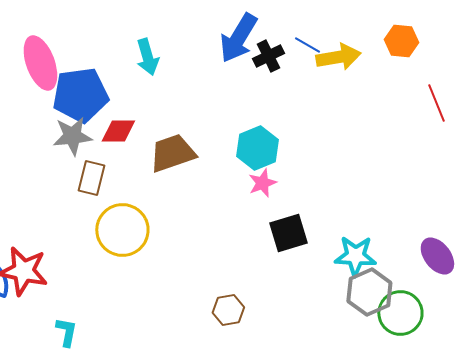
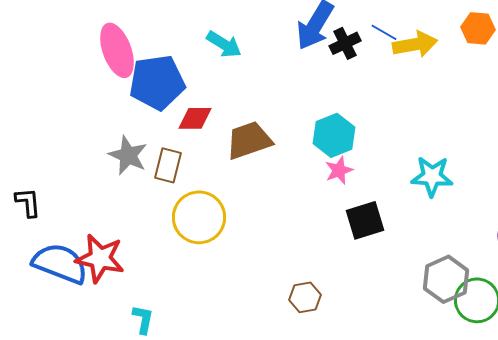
cyan arrow: (147, 57) -> (224, 44), turned -42
gray star: (72, 136) -> (128, 155), moved, turned 30
cyan star: (355, 256) -> (432, 176), moved

